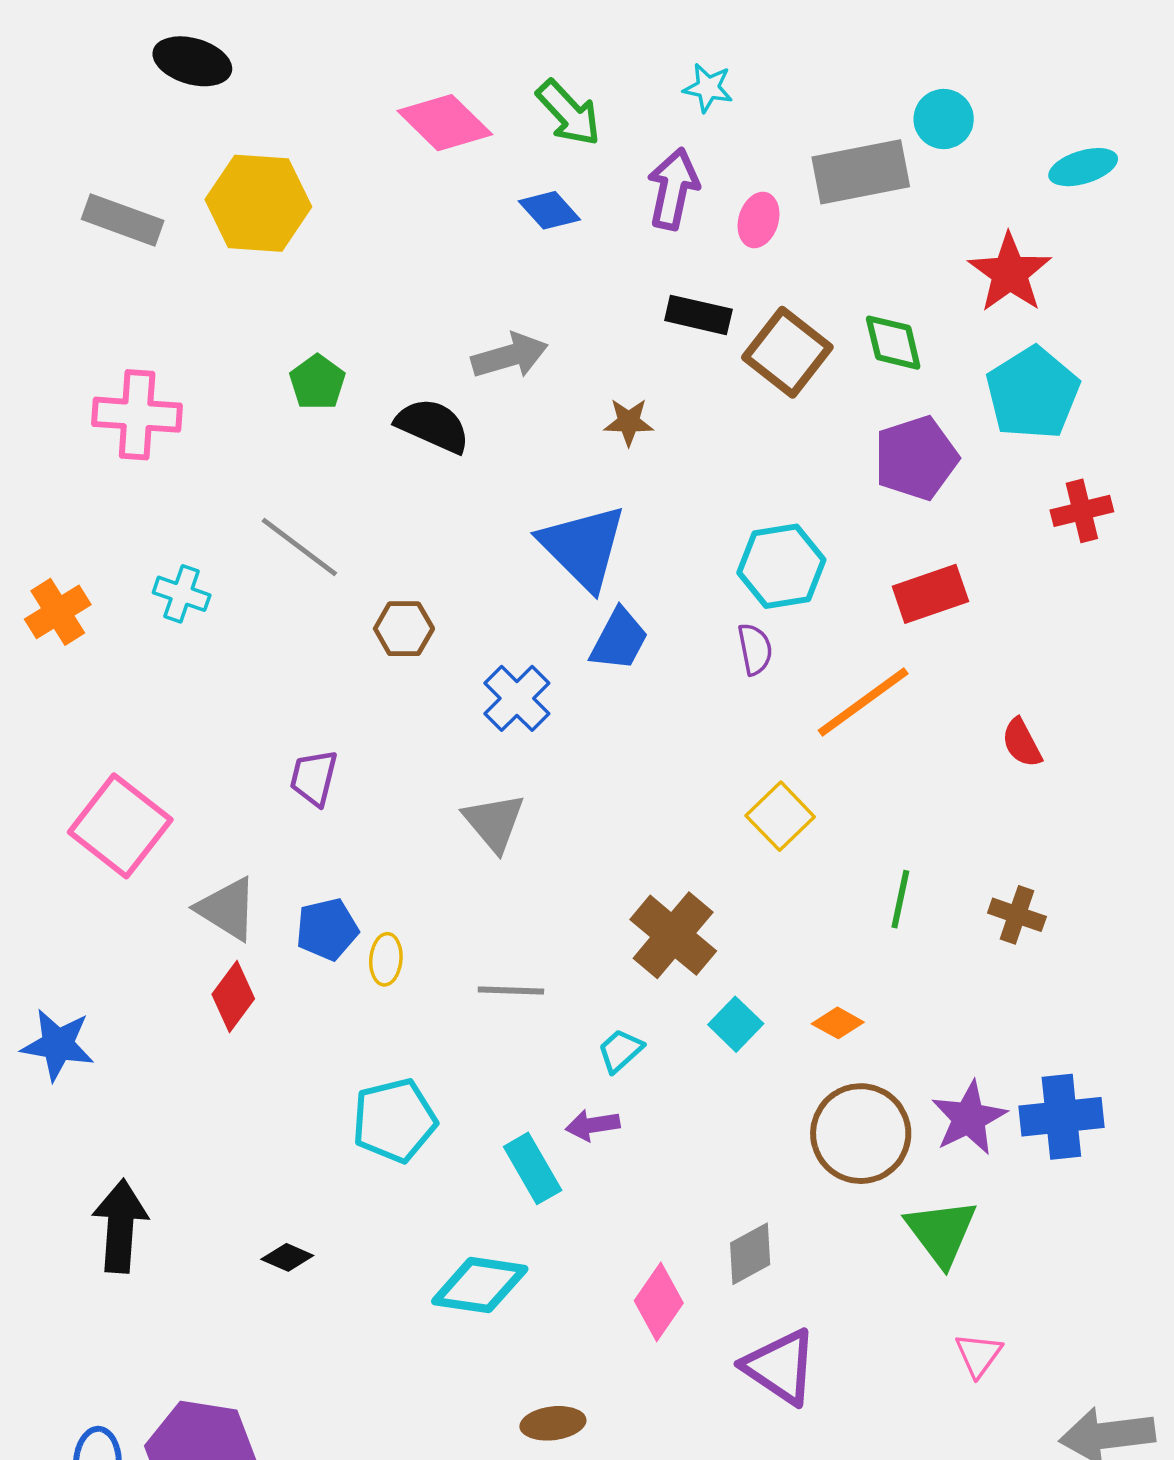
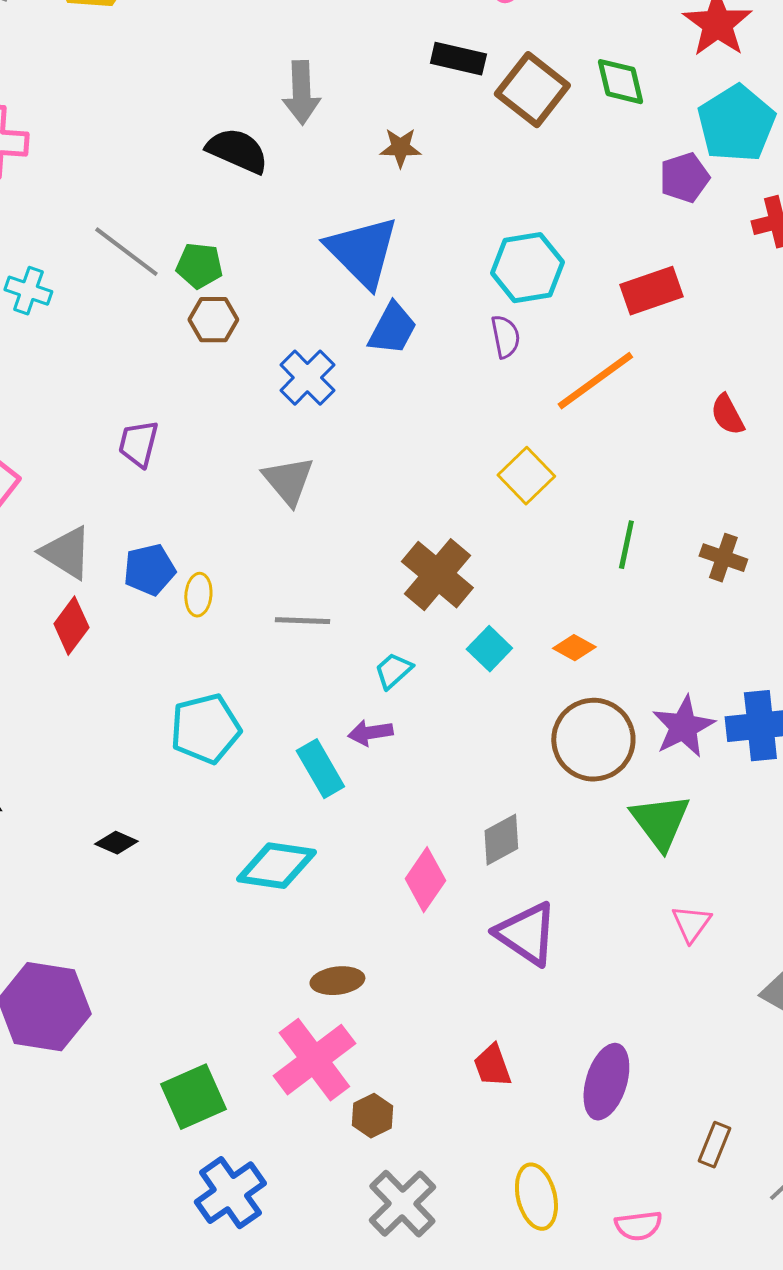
gray arrow: (510, 356) -> (301, 93), turned 104
green pentagon: (317, 382) -> (199, 266), moved, turned -30
purple pentagon: (916, 458) -> (684, 178), moved, size x0.7

